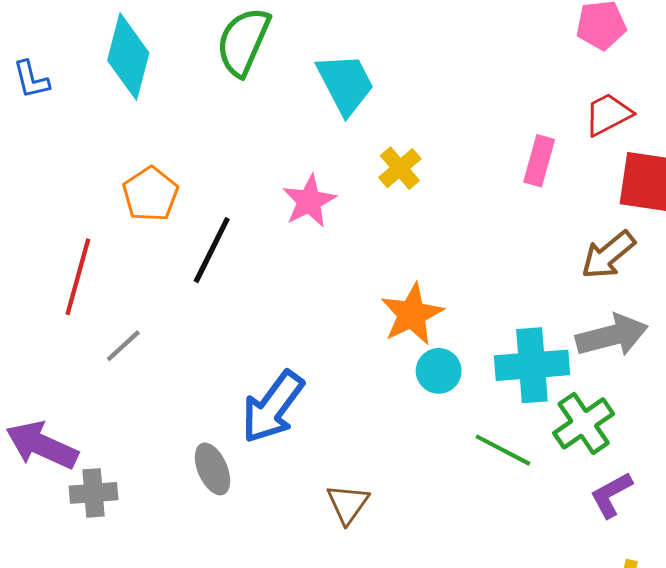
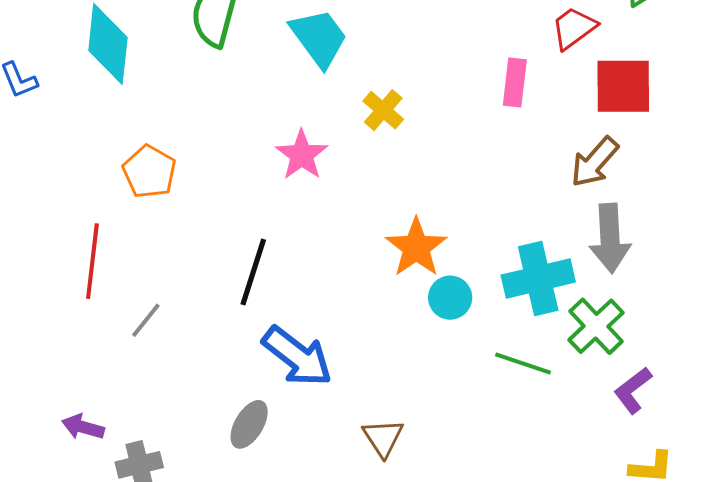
black line: (212, 250) -> (253, 272), moved
gray arrow: (612, 335) -> (610, 238), turned 110
blue arrow: (273, 407) -> (297, 357), turned -80
purple arrow: (42, 445) -> (83, 427), size x0.6
gray ellipse: (213, 469) -> (249, 424), turned 63

